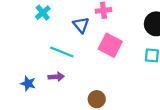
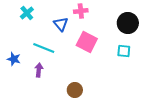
purple arrow: (56, 77) -> (39, 70), turned -80
blue star: (28, 83) -> (14, 59), moved

